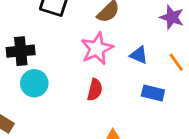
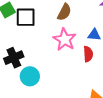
red semicircle: (95, 90) -> (88, 54), moved

